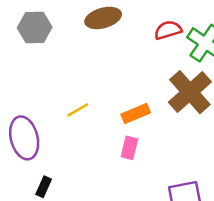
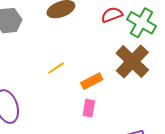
yellow line: (78, 110) -> (56, 68), moved

